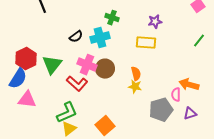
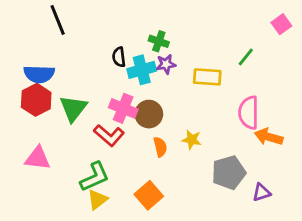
purple star: (155, 22) -> (166, 64), moved
black semicircle: (76, 37) -> (119, 57), moved, turned 120
green line: (199, 41) -> (246, 57), moved
orange semicircle: (136, 74) -> (160, 147), moved
blue semicircle: (18, 79) -> (39, 74), moved, turned 60
pink semicircle: (176, 95) -> (249, 113), moved, size x1.6
purple triangle: (190, 114) -> (261, 192), moved

